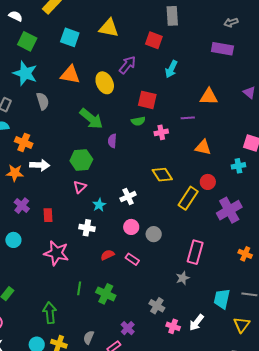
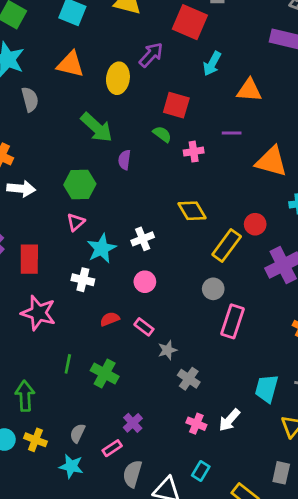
red square: (154, 40) -> (190, 22), size x1.4
yellow ellipse: (105, 83) -> (118, 78), turned 30
orange triangle: (209, 97) -> (249, 90), moved
green semicircle: (138, 121) -> (162, 134), turned -136
orange triangle: (203, 147) -> (271, 161), moved, size x1.4
cyan star: (99, 205) -> (102, 249), size x1.5
red rectangle: (48, 215) -> (29, 259), size x1.5
gray circle: (154, 234) -> (213, 289), moved
gray star: (183, 278) -> (167, 350), moved
gray cross: (157, 306) -> (189, 379), moved

